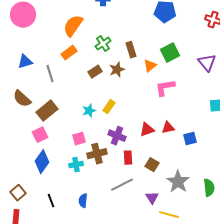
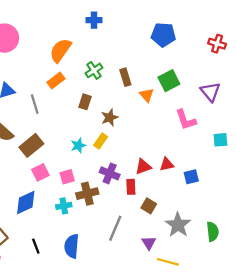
orange triangle: (150, 66) -> (147, 95), turned -32
brown star: (117, 70) -> (110, 117), moved
brown rectangle: (95, 72) -> (85, 102), turned -40
pink L-shape: (165, 88) -> (186, 120), moved, turned -100
pink square: (40, 135) -> (40, 172), moved
red rectangle: (128, 158) -> (131, 187), moved
blue diamond: (42, 162) -> (26, 203), turned 30
gray line: (122, 185) -> (115, 228), turned -40
blue semicircle: (83, 201) -> (72, 246), size x1.5

